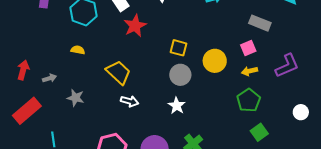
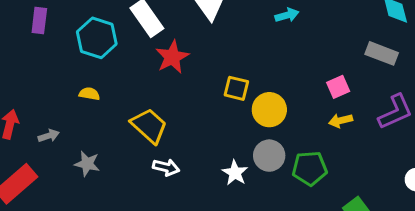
gray rectangle: (260, 23) -> (382, 53), moved
yellow circle: (215, 61) -> (269, 110), moved
gray circle: (180, 75) -> (269, 156), moved
green pentagon: (249, 100) -> (310, 168), moved, turned 30

